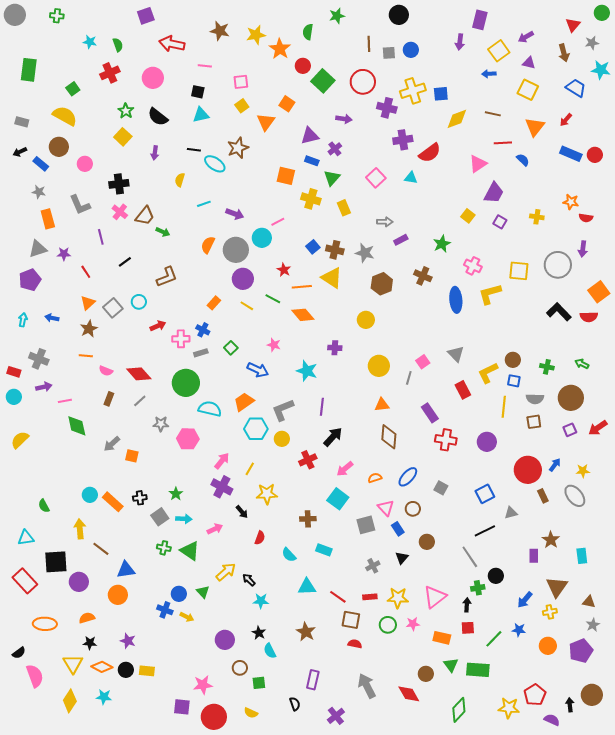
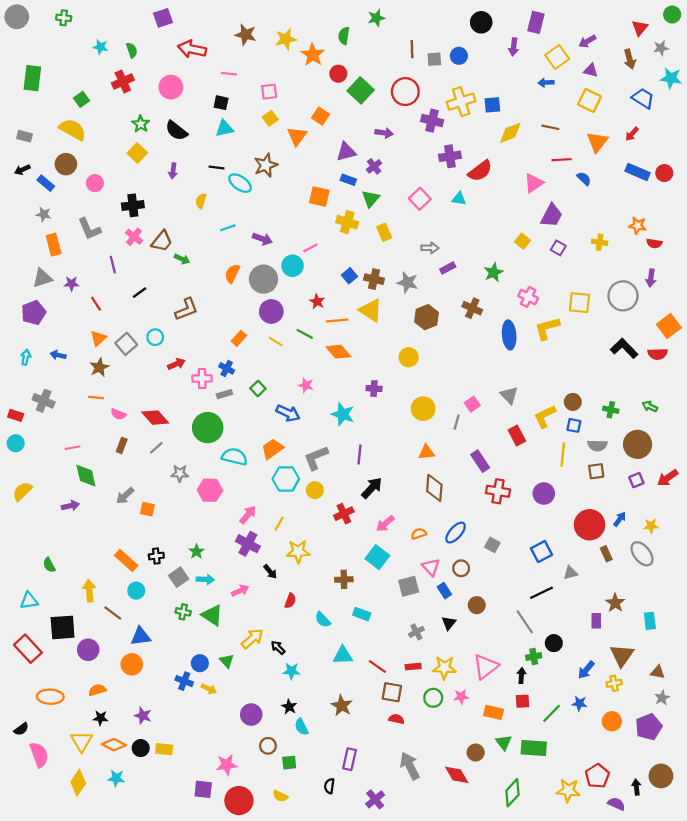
black circle: (399, 15) -> (481, 22), moved
purple arrow: (44, 387) -> (70, 506), moved
cyan circle: (90, 495) -> (136, 591), moved
black semicircle: (295, 704) -> (329, 786), turned -152

